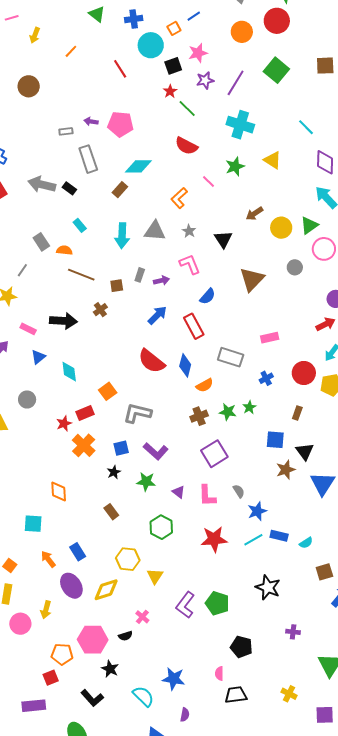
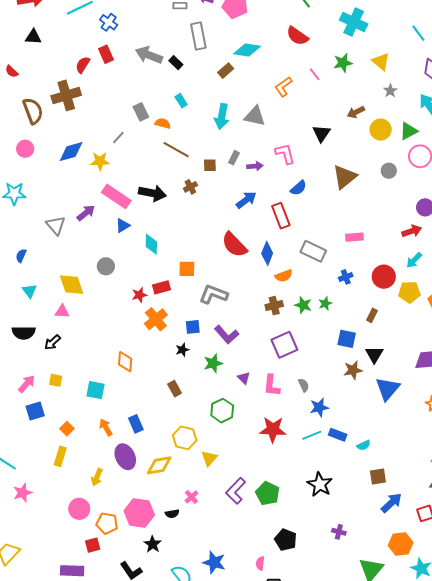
gray star: (189, 231) -> (390, 91), moved
pink rectangle: (28, 329) -> (116, 196), size x1.8
orange square: (108, 391) -> (187, 269), turned 30
green star: (146, 482) -> (213, 363), turned -30
pink circle: (20, 624) -> (79, 509), moved

